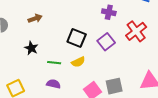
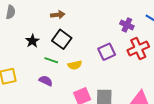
purple cross: (109, 12) -> (127, 25), moved
brown arrow: (35, 18) -> (58, 15), moved
black square: (77, 38) -> (62, 39), moved

